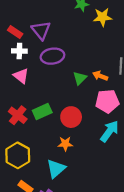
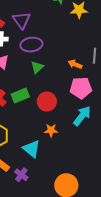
green triangle: (80, 78) -> (37, 67), moved
orange star: (65, 144) -> (51, 130), moved
cyan triangle: (56, 169) -> (31, 149), turned -42

